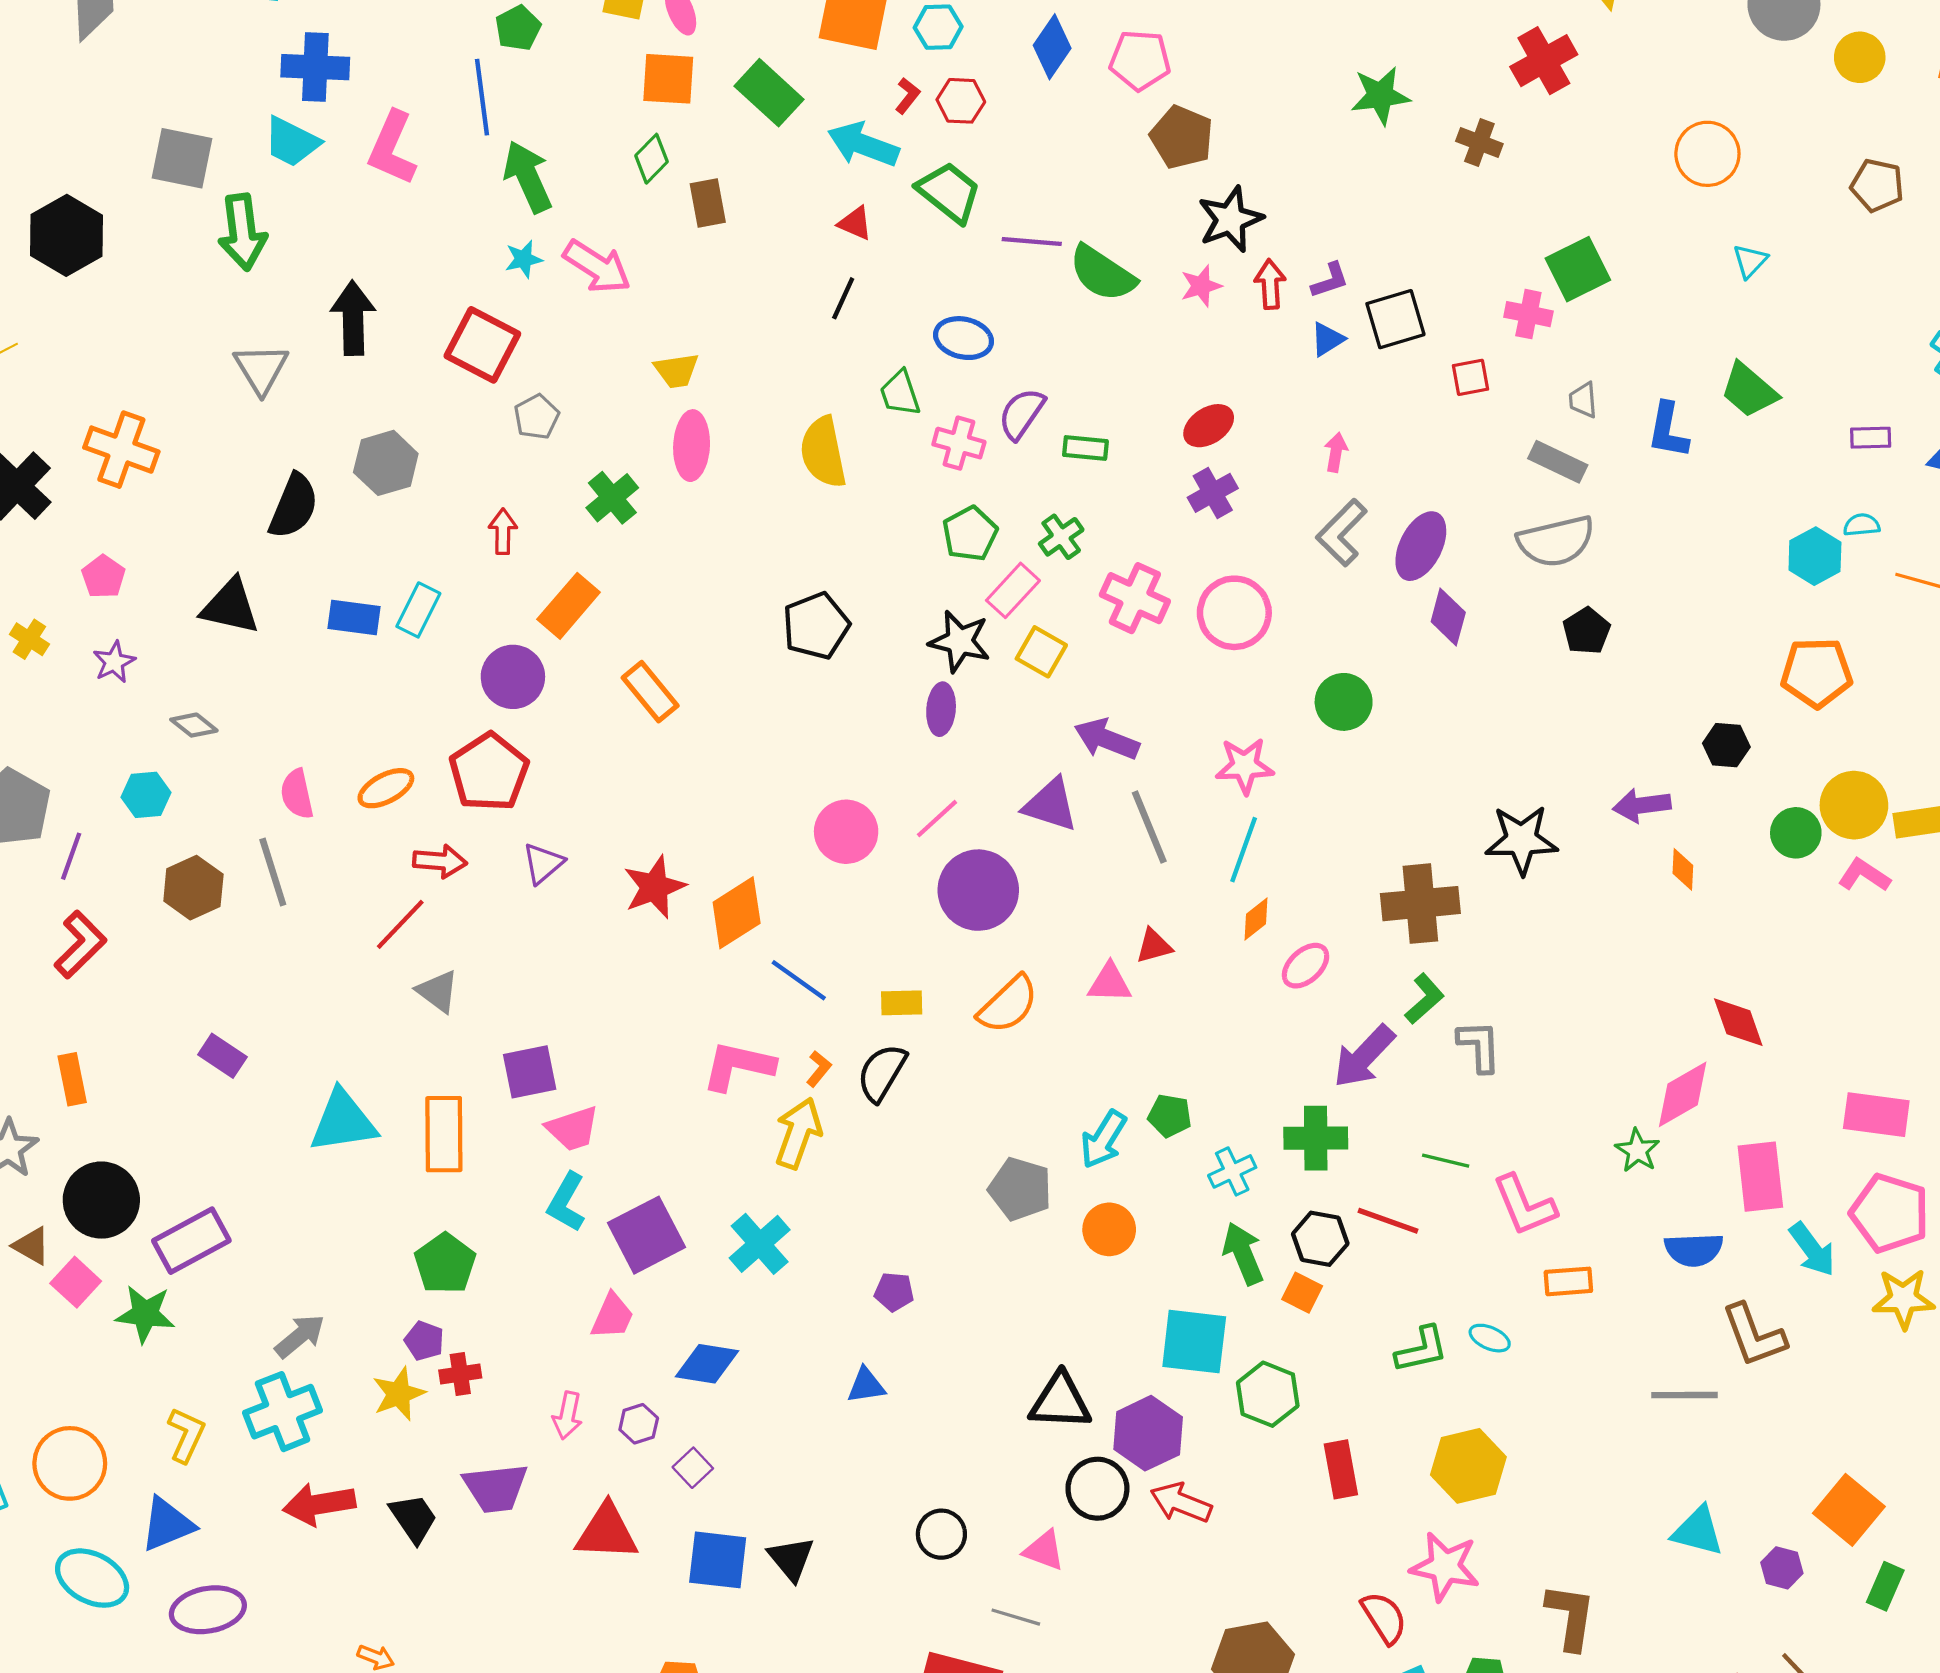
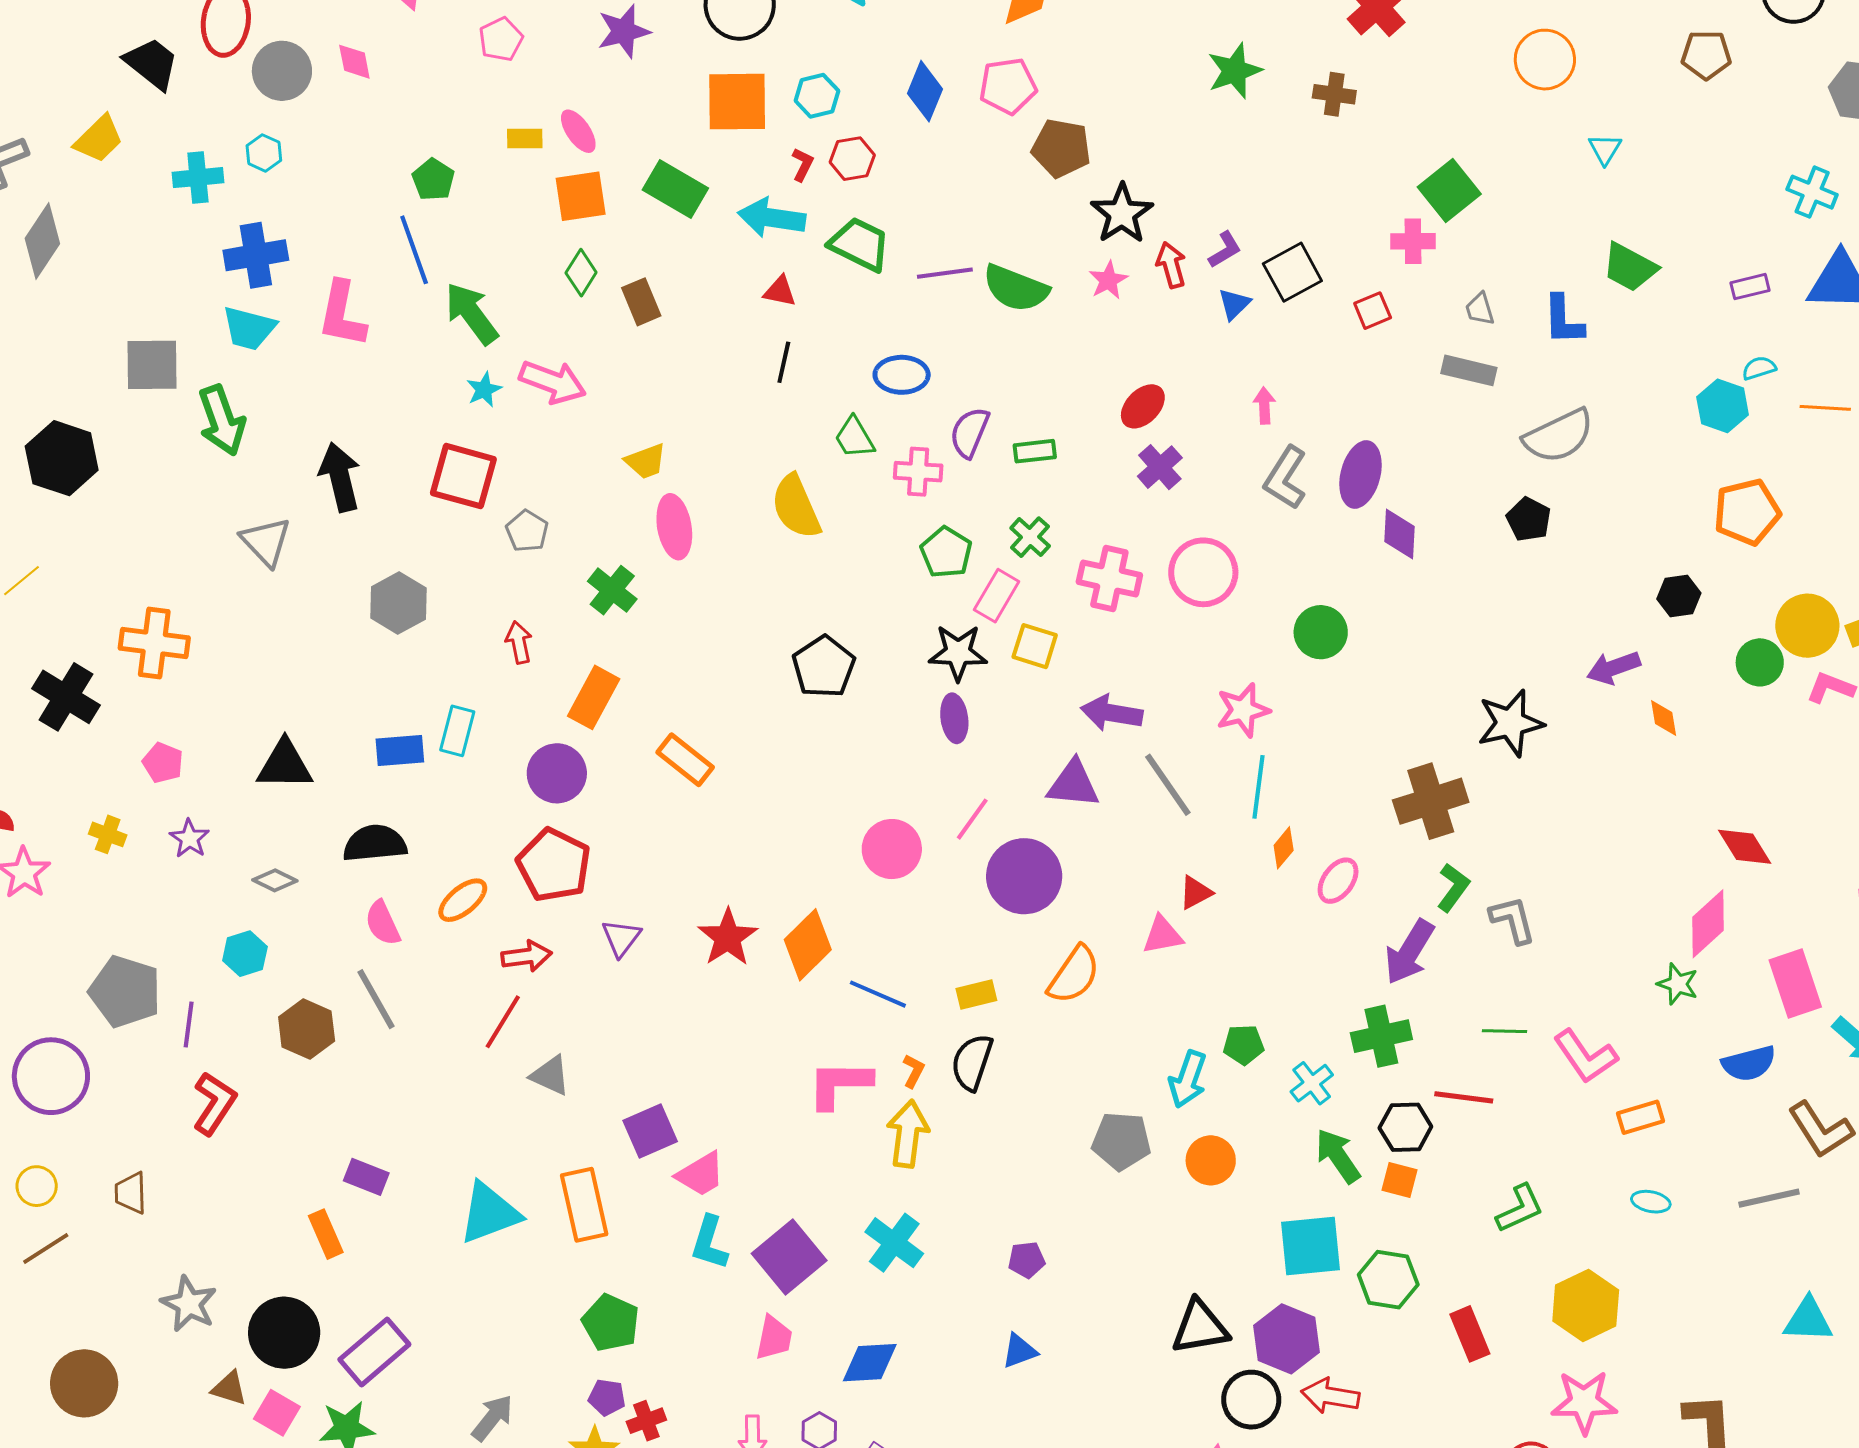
black semicircle: (294, 506) -> (375, 843), moved, turned -106
gray semicircle: (1556, 541) -> (1559, 436), moved
orange rectangle: (72, 1079) -> (326, 1234), moved
cyan ellipse: (1490, 1338) -> (1651, 1202), moved

